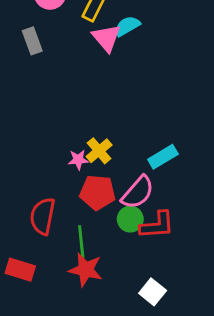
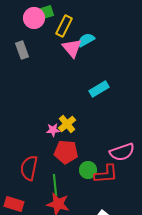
cyan rectangle: (163, 157) -> (99, 89), moved
pink semicircle: (138, 192) -> (122, 152), moved, turned 30

